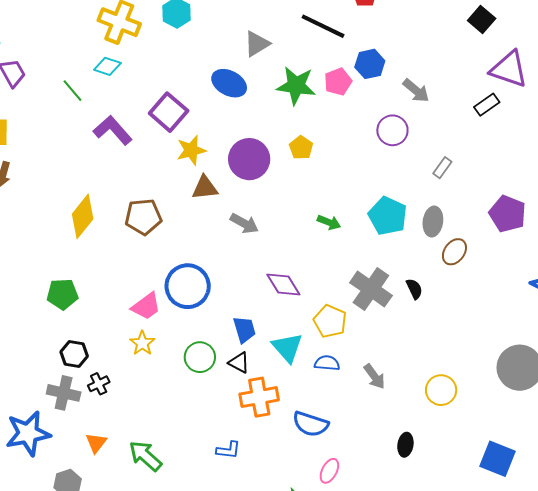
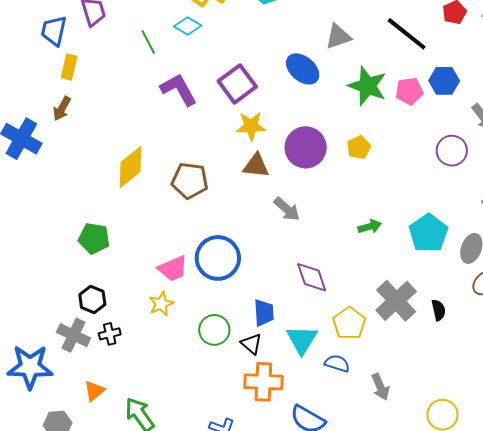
green arrow: (329, 222) -> (370, 227), turned -50

